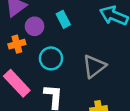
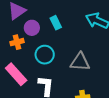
gray triangle: (94, 66) -> (80, 62), turned 40

